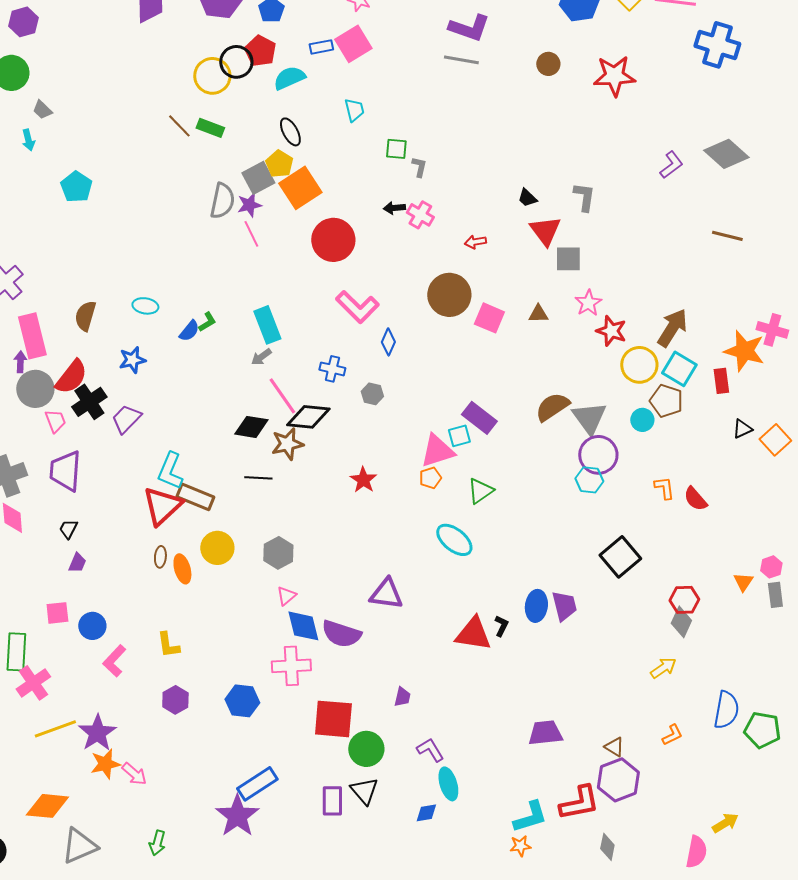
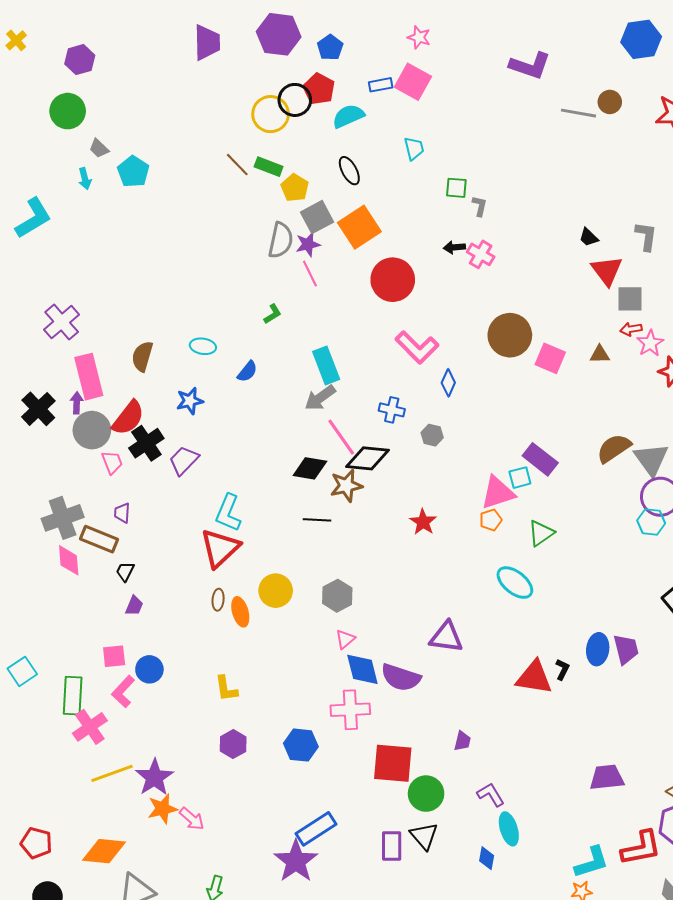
pink square: (353, 44) -> (413, 82), turned -30
gray line: (461, 60) -> (579, 113), moved
yellow pentagon: (279, 164) -> (295, 188), moved
cyan pentagon: (76, 187) -> (133, 172), moved
red arrow: (475, 242) -> (631, 329), moved
green L-shape: (207, 322) -> (273, 314), moved
gray arrow: (261, 357) -> (320, 398), size x1.5
purple trapezoid: (65, 471) -> (122, 513), size x0.5
brown rectangle: (195, 497) -> (99, 539), moved
pink L-shape: (114, 661) -> (123, 692), moved
blue diamond: (426, 813) -> (487, 858), turned -70

